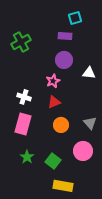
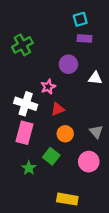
purple rectangle: (65, 36) -> (84, 39), moved
pink star: (53, 81) -> (48, 87), moved
white cross: (24, 97) -> (26, 104), size x1.5
green square: (53, 161) -> (51, 156), moved

